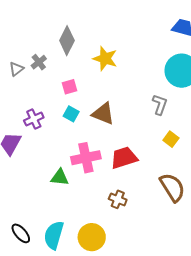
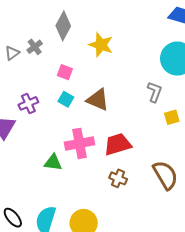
pink square: (70, 87) -> (65, 72), turned 35
yellow square: (171, 139) -> (172, 117), moved, turned 35
brown cross: (118, 199) -> (118, 178), moved

